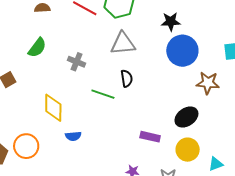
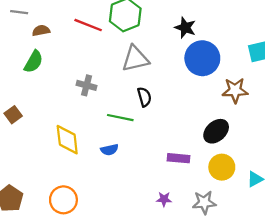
black star: (171, 22) -> (185, 28), turned 30
green semicircle: (37, 48) -> (34, 62), moved
blue semicircle: (73, 136) -> (109, 150), moved
orange circle: (26, 146) -> (63, 200), moved

